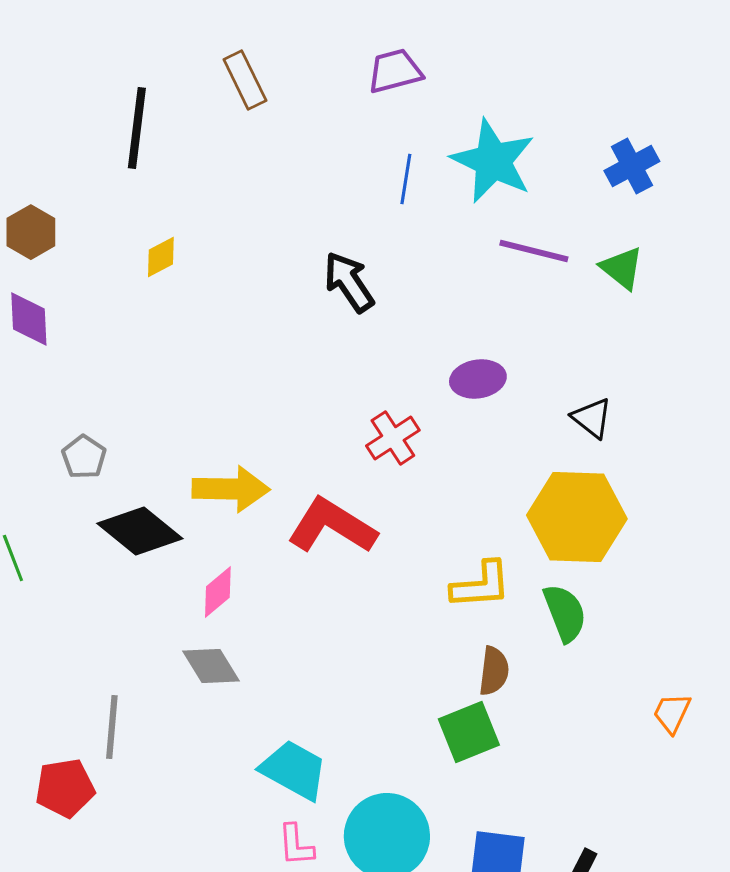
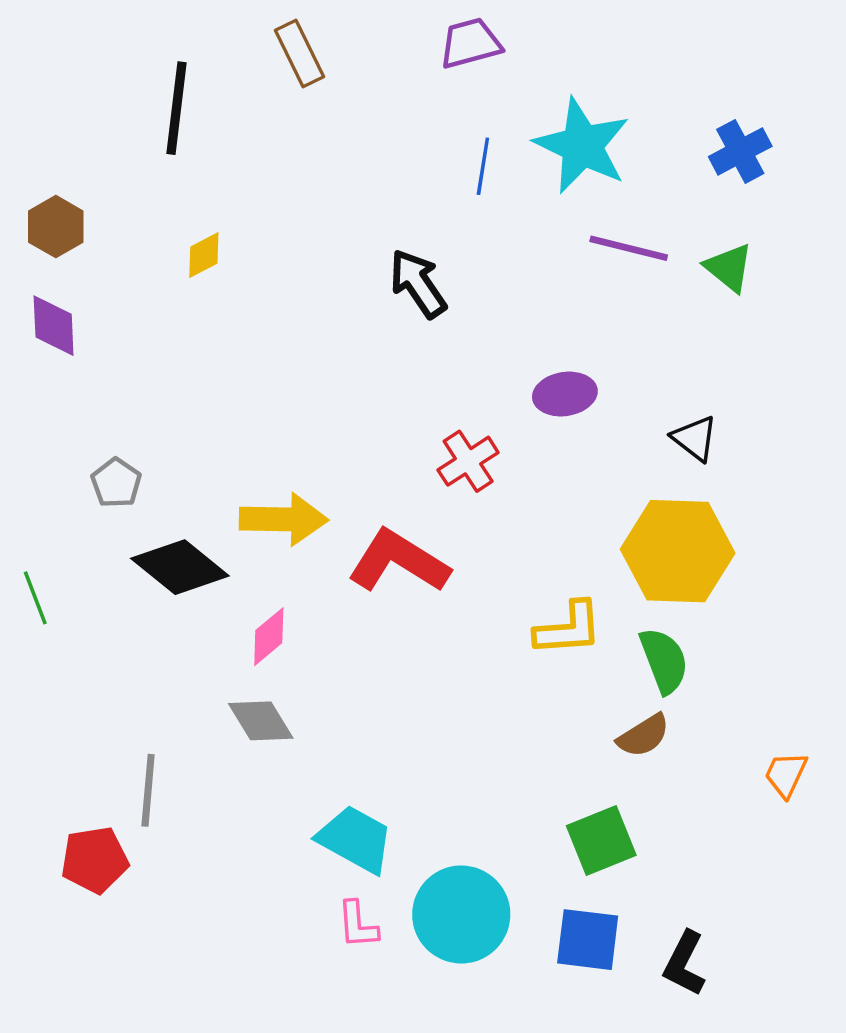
brown semicircle: (494, 671) -> (643, 736), moved, turned 51
green square: (469, 732) -> (601, 840), moved

